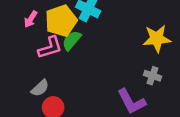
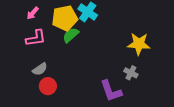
pink arrow: (31, 19) -> (33, 13), moved
pink L-shape: (50, 48) -> (36, 38), moved

